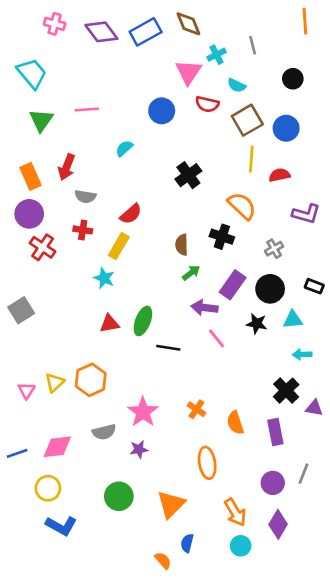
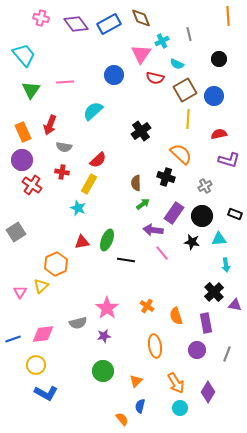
blue circle: (162, 111) -> (114, 75), moved
cyan semicircle: (124, 148) -> (93, 111), size x1.5
red semicircle: (279, 175) -> (219, 134), moved
cyan arrow: (302, 354) -> (226, 265), turned -96
orange hexagon: (91, 380) -> (56, 264), moved
purple circle: (273, 483) -> (197, 350), moved
green circle: (119, 496) -> (103, 371), moved
orange triangle: (171, 504) -> (136, 381), moved, size x0.6

